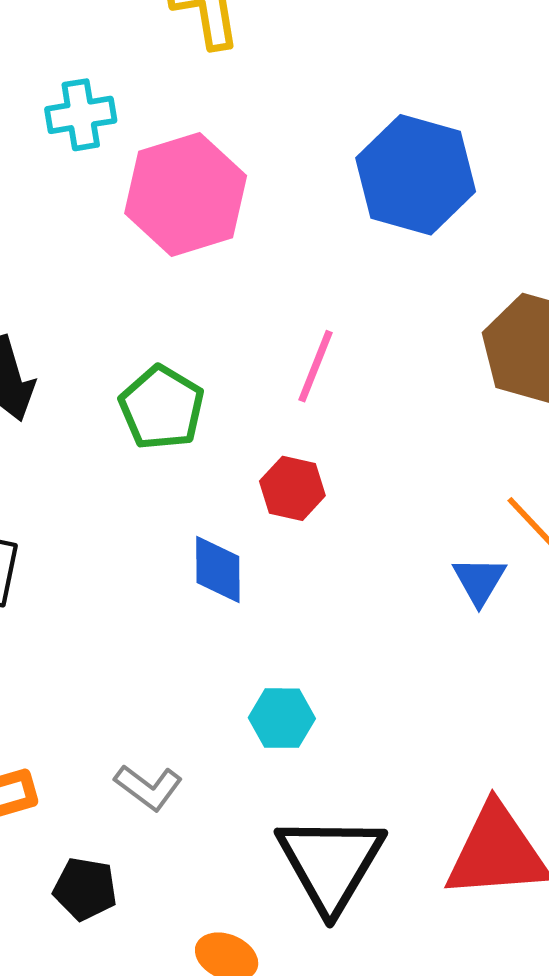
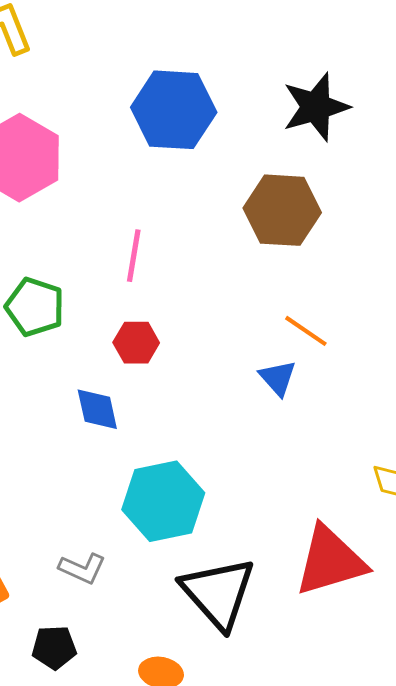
cyan hexagon: (282, 718) -> (163, 501), size x1.8

